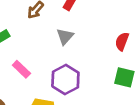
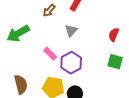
pink rectangle: (21, 69) -> (50, 54), moved

